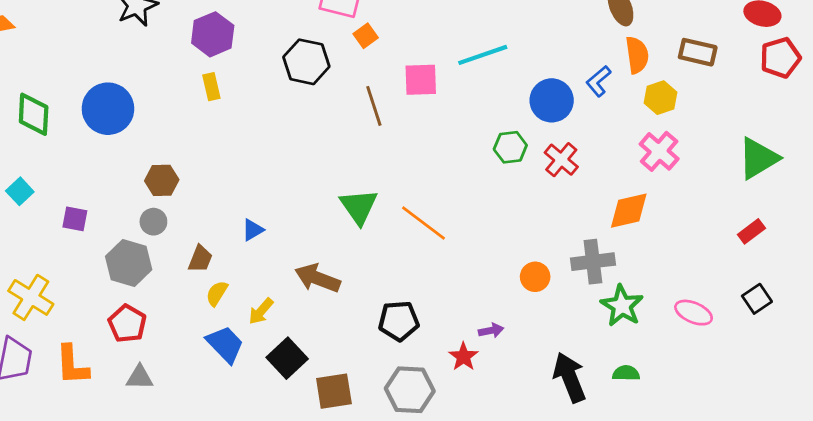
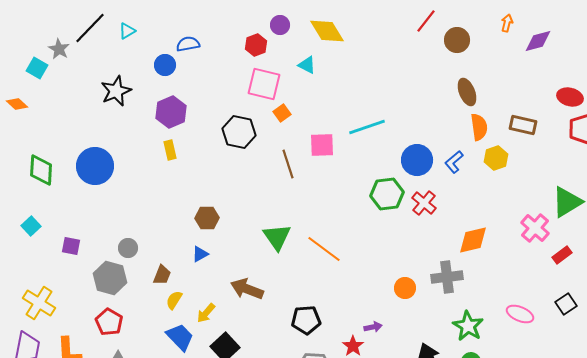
blue L-shape: (598, 81) -> (454, 162), moved
green hexagon: (510, 147) -> (387, 194), size x1.4
pink cross: (659, 151) -> (535, 228), moved
brown hexagon: (162, 180) -> (207, 218), moved
green star: (622, 306) -> (468, 326), moved

